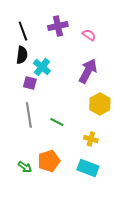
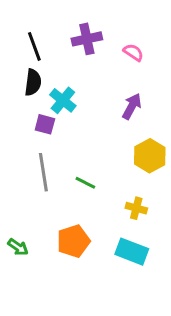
purple arrow: (88, 71) -> (132, 106), size x0.7
green arrow: (25, 167) -> (18, 247), moved

